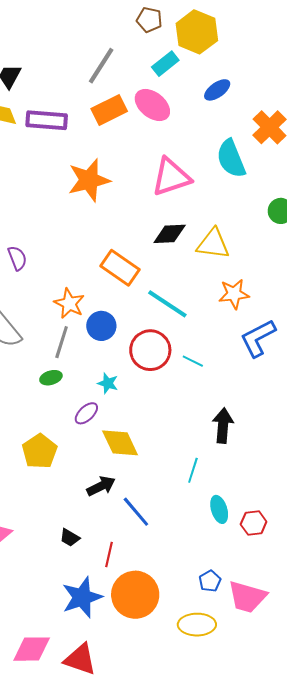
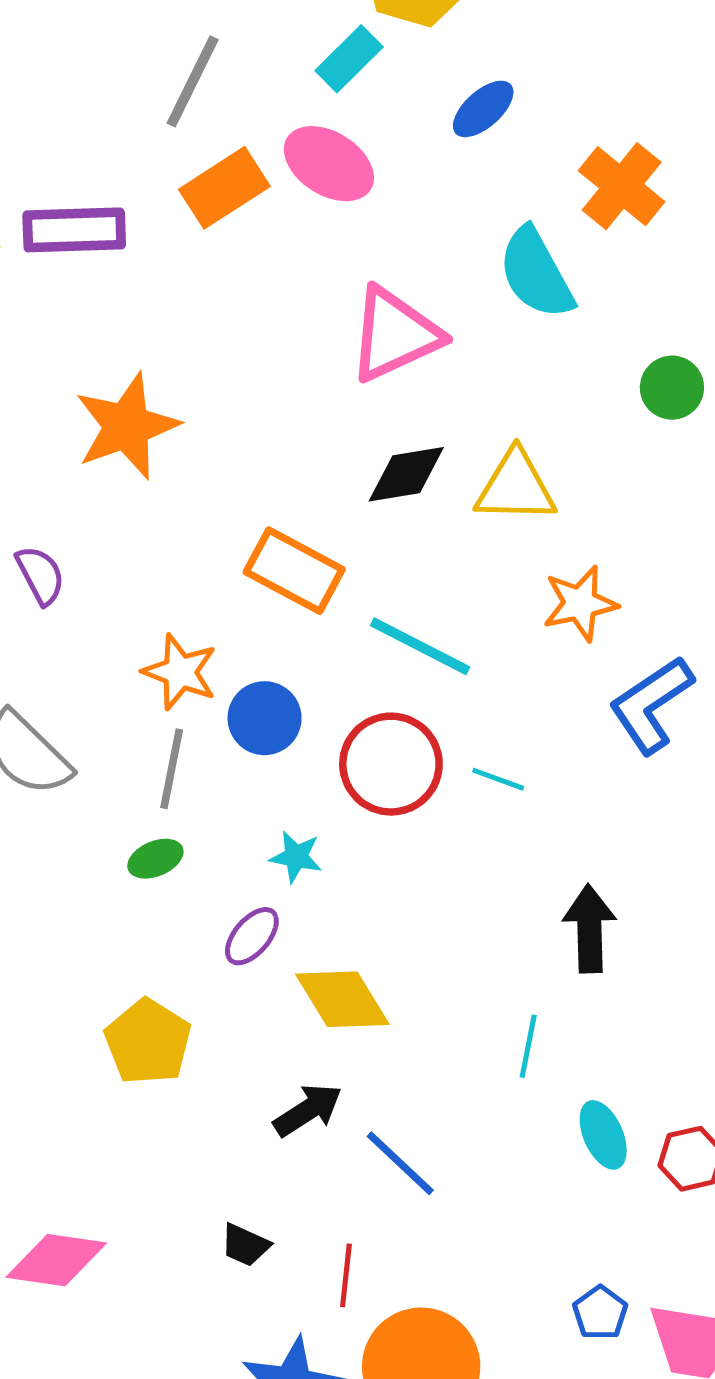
orange star: (89, 180) -> (127, 426), moved

